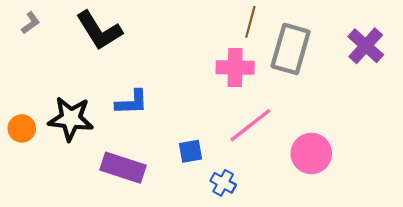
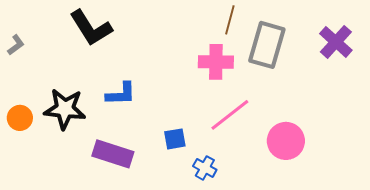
gray L-shape: (30, 23) -> (16, 45), moved

